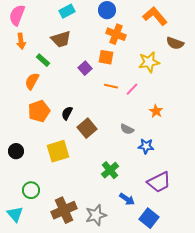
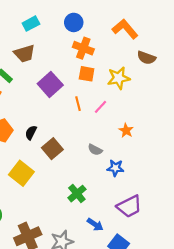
orange square: (106, 57) -> (87, 74), moved
purple square: (85, 68) -> (50, 84), size x1.6
orange line: (111, 86) -> (78, 104), turned 64
yellow square: (58, 151) -> (21, 173), turned -35

